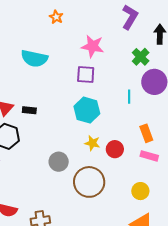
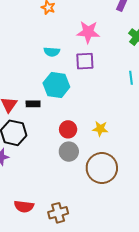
cyan semicircle: (34, 58) -> (52, 52), moved, size x0.6
cyan hexagon: (87, 110) -> (56, 85), moved
red circle: (115, 149) -> (68, 129), moved

